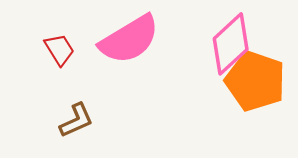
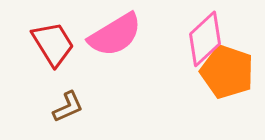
red trapezoid: (60, 50) -> (53, 44), size x1.6

